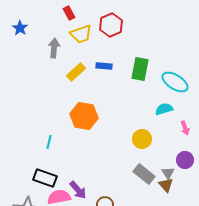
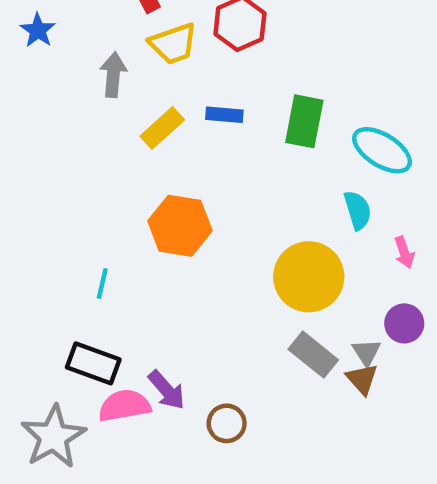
cyan semicircle: (164, 109) -> (358, 210), turned 90
yellow circle: (142, 139) -> (309, 277), size x1.6

